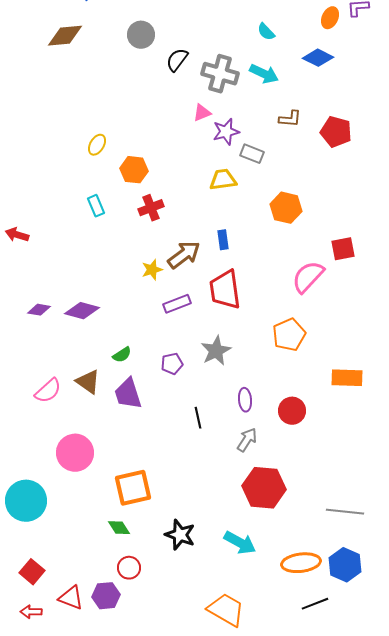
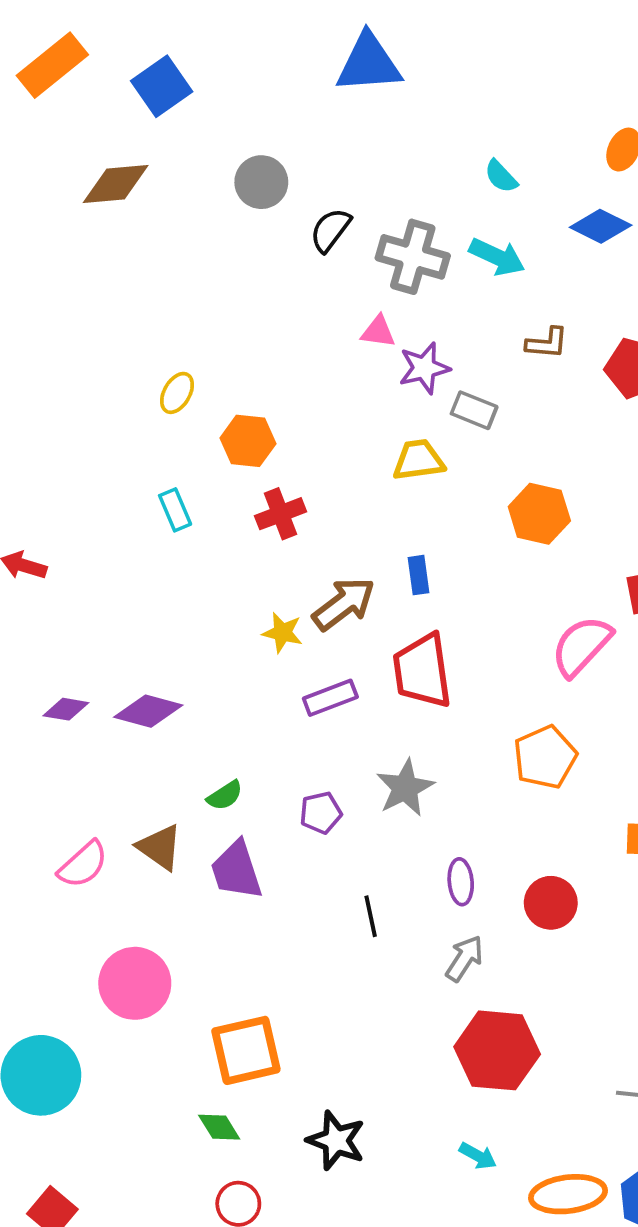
pink triangle: (202, 113) -> (378, 332), turned 30
yellow star: (152, 270) -> (282, 633), turned 30
cyan arrow: (240, 543) -> (478, 1156), moved, size x0.6

